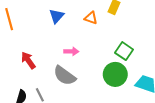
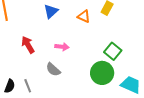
red arrow: (28, 60) -> (28, 45), moved
gray semicircle: (65, 76) -> (53, 69), size x0.7

